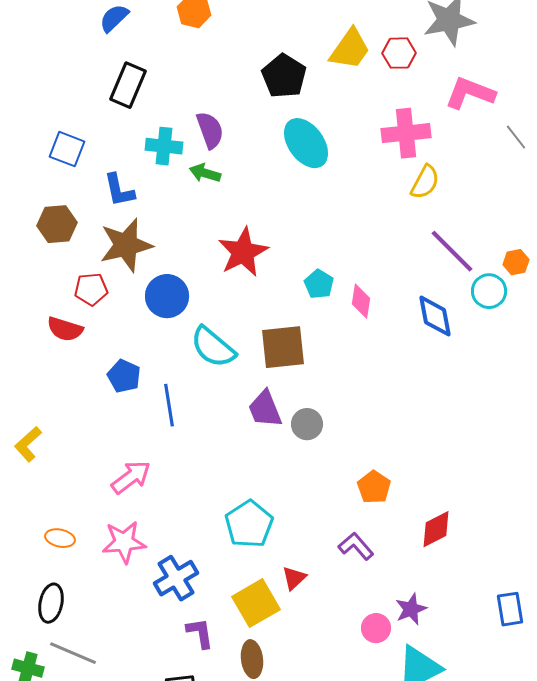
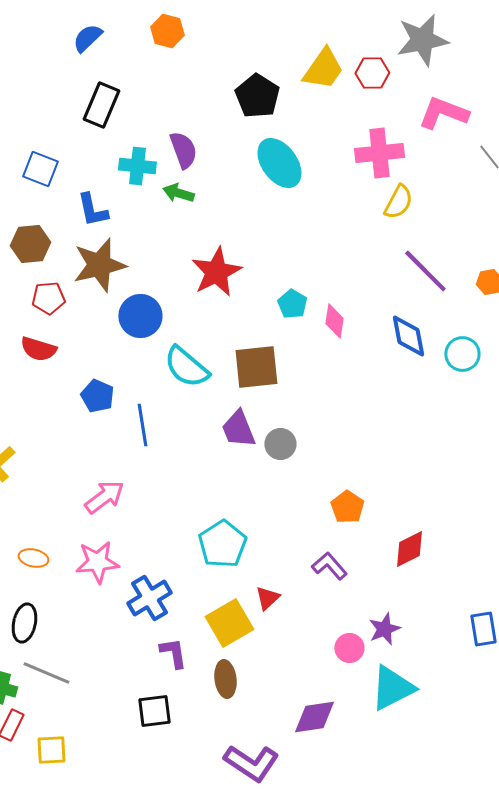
red pentagon: (91, 289) -> (48, 298), moved
cyan circle: (489, 291) -> (462, 354), moved

